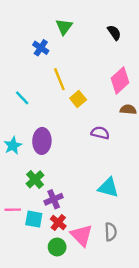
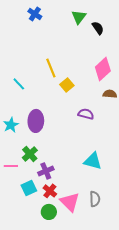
green triangle: (64, 27) -> (79, 17), moved
blue cross: (41, 48) -> (35, 14), moved
pink line: (13, 210) -> (11, 166), moved
cyan square: (34, 219) -> (29, 188), turned -35

